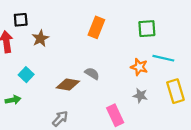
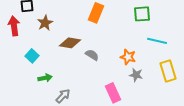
orange star: (139, 67) -> (128, 57), moved
brown diamond: (68, 85) -> (70, 43), moved
green arrow: (13, 100) -> (45, 78), moved

